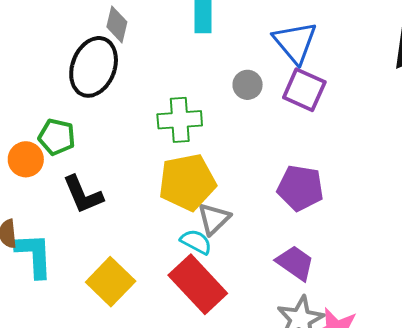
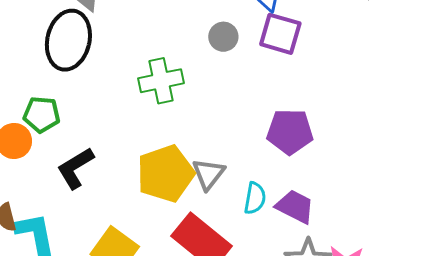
yellow pentagon: (187, 182) -> (166, 174), moved
black L-shape: (83, 195) -> (75, 168), turned 90
cyan semicircle: (196, 242) -> (255, 198), moved, turned 80

